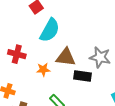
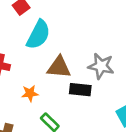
orange star: (43, 70) -> (30, 93), moved

